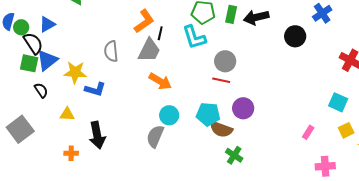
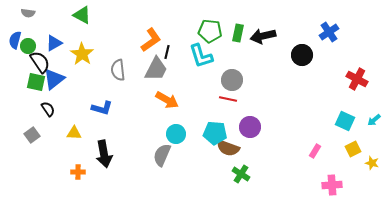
yellow star: (75, 72) -> (82, 54), moved, turned 30
gray square: (20, 129) -> (32, 135), moved, size x0.6

